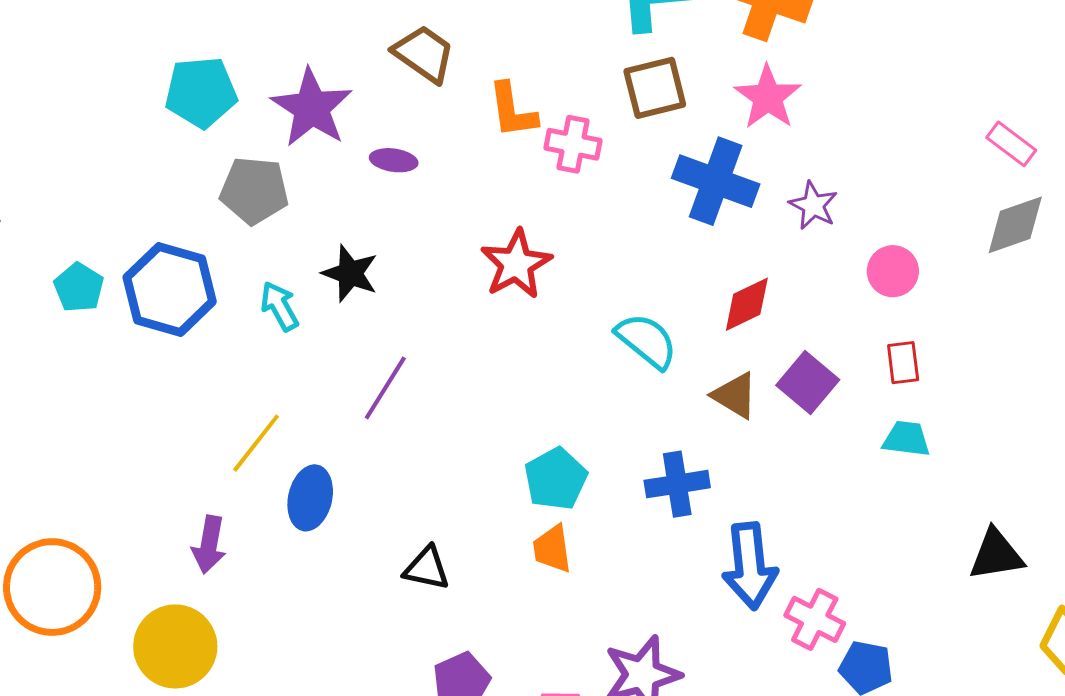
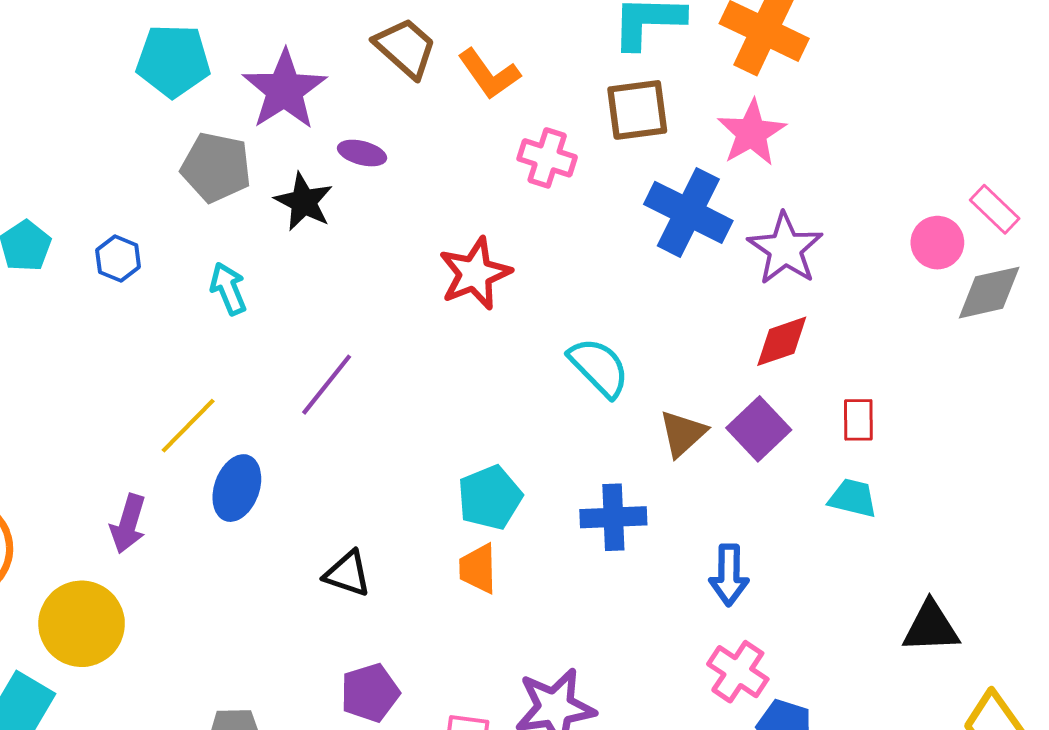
orange L-shape: (512, 110) -> (489, 74), moved, turned -34
purple star: (813, 205) -> (785, 249), size x1.5
pink circle: (893, 271) -> (937, 243), moved
black star: (350, 273) -> (304, 202), moved
blue hexagon: (170, 289) -> (118, 259), size x0.5
red diamond: (747, 304) -> (782, 341), moved
brown triangle: (735, 395) -> (683, 433), turned 40
blue arrow: (750, 566) -> (729, 575), moved, size x0.7

